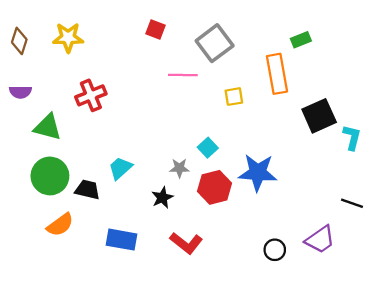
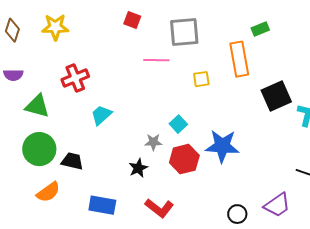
gray square: (215, 43) -> (184, 32), turned 32
cyan trapezoid: (120, 168) -> (101, 115), moved

